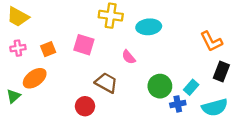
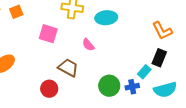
orange square: (48, 49) -> (16, 12), moved
black rectangle: (221, 72) -> (159, 58), moved
green circle: (160, 86) -> (109, 86), moved

